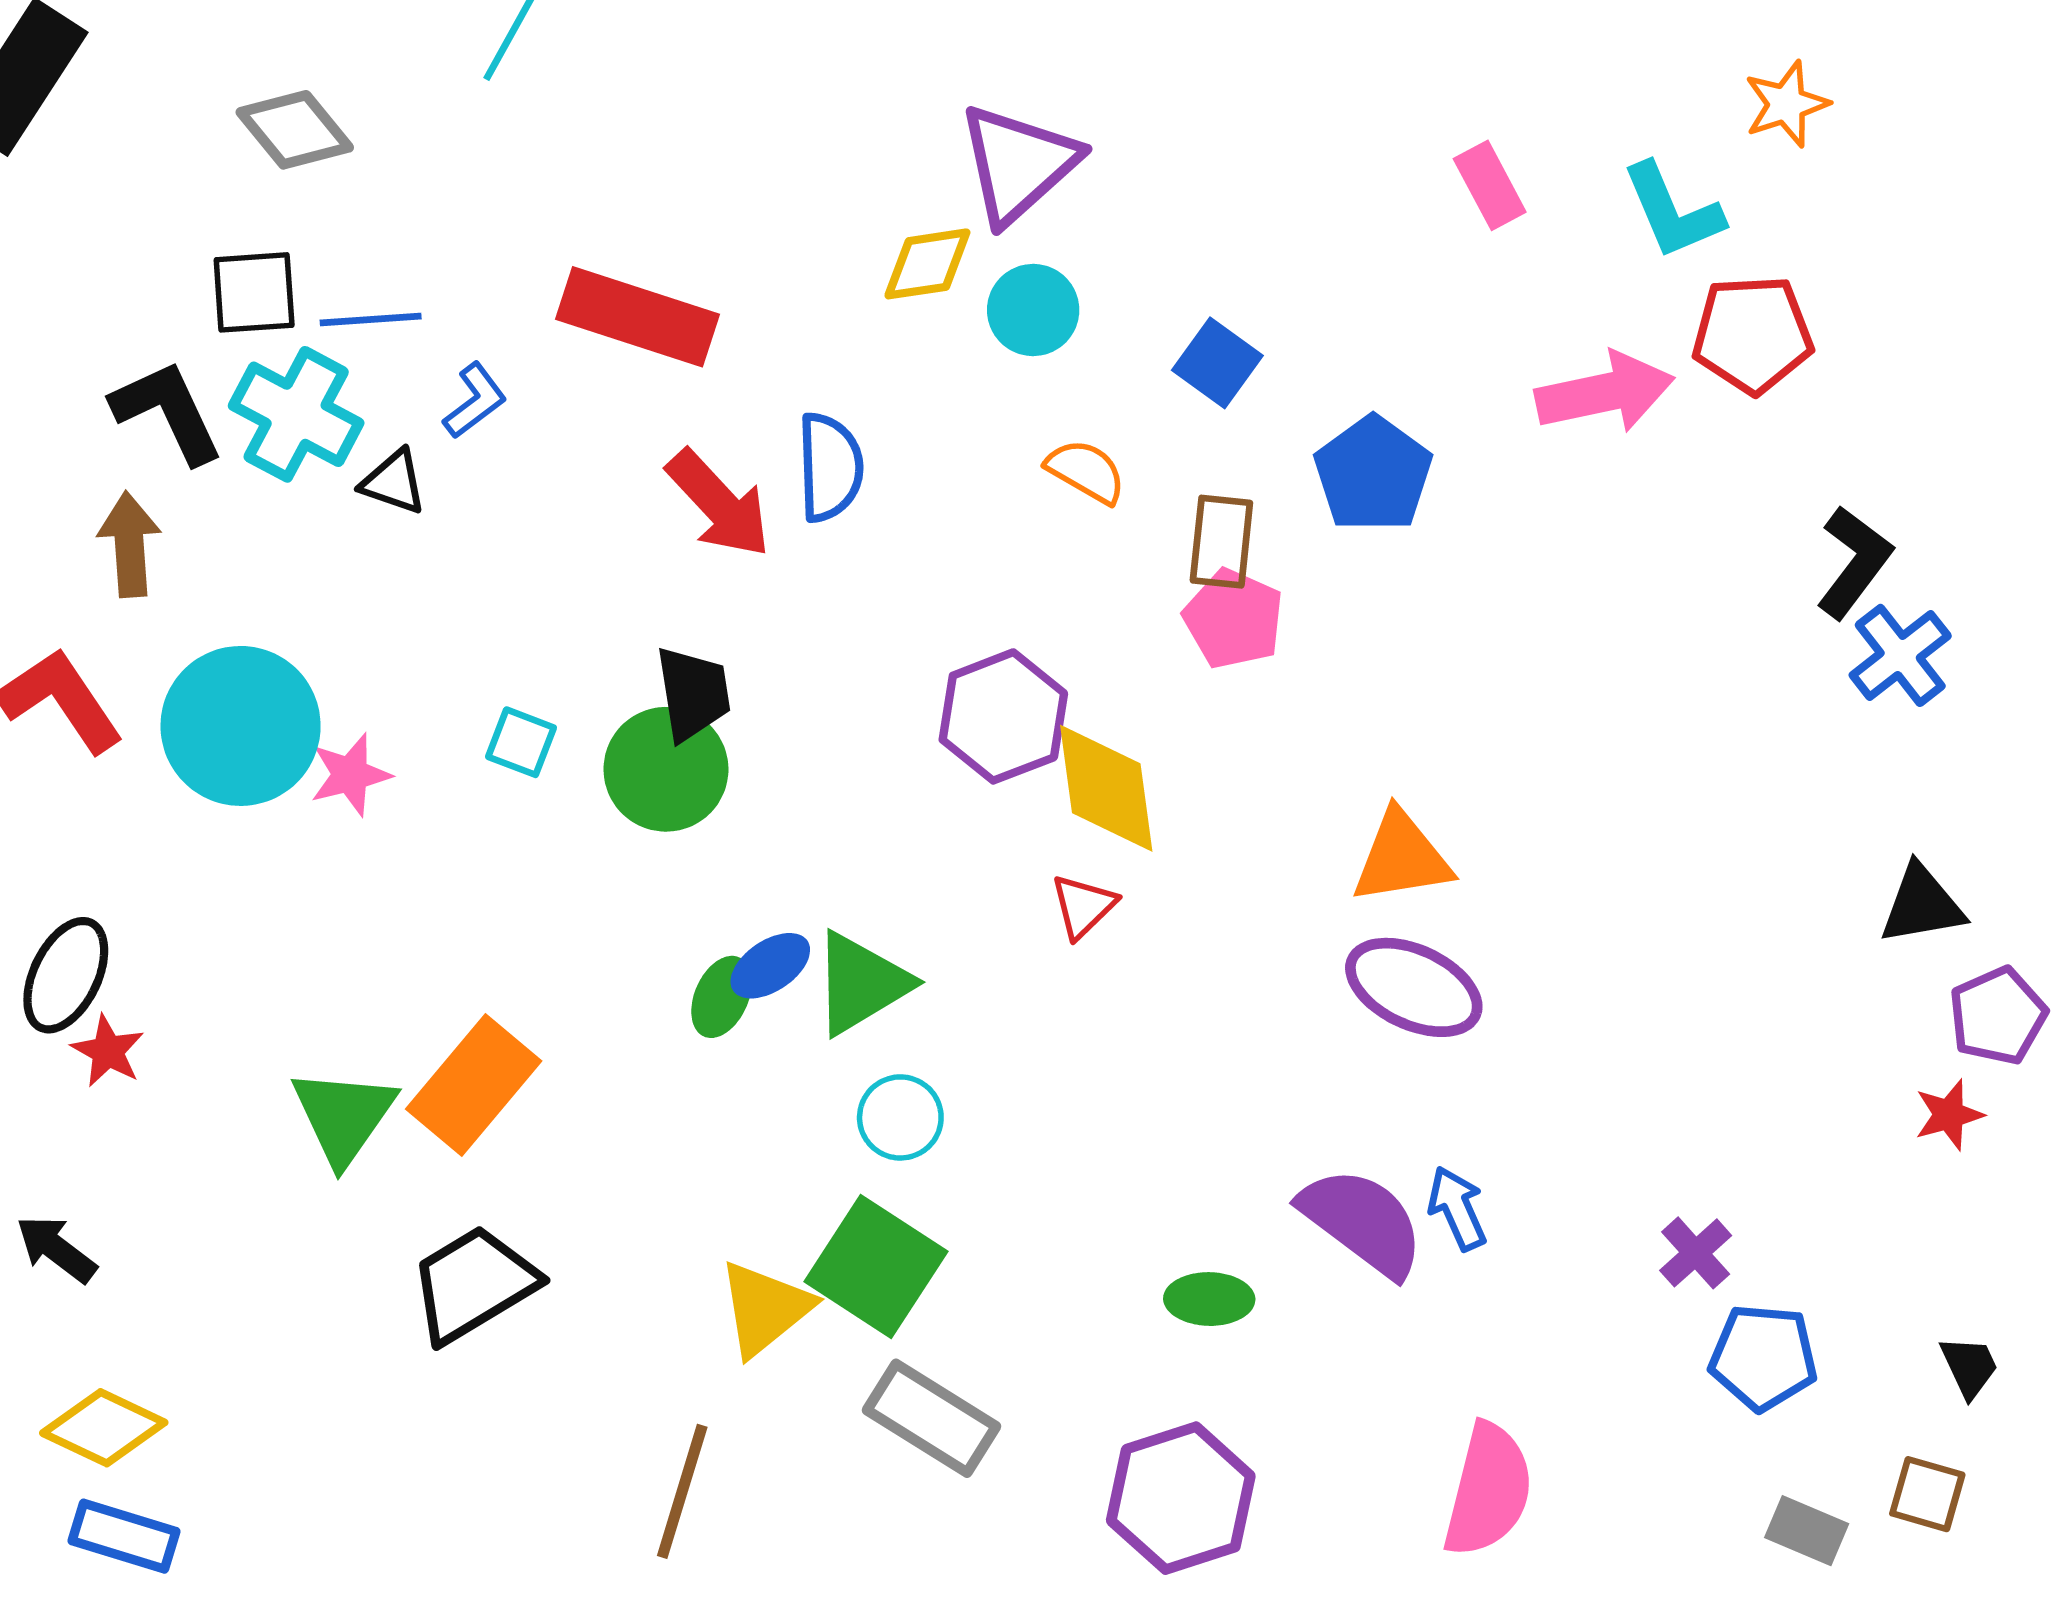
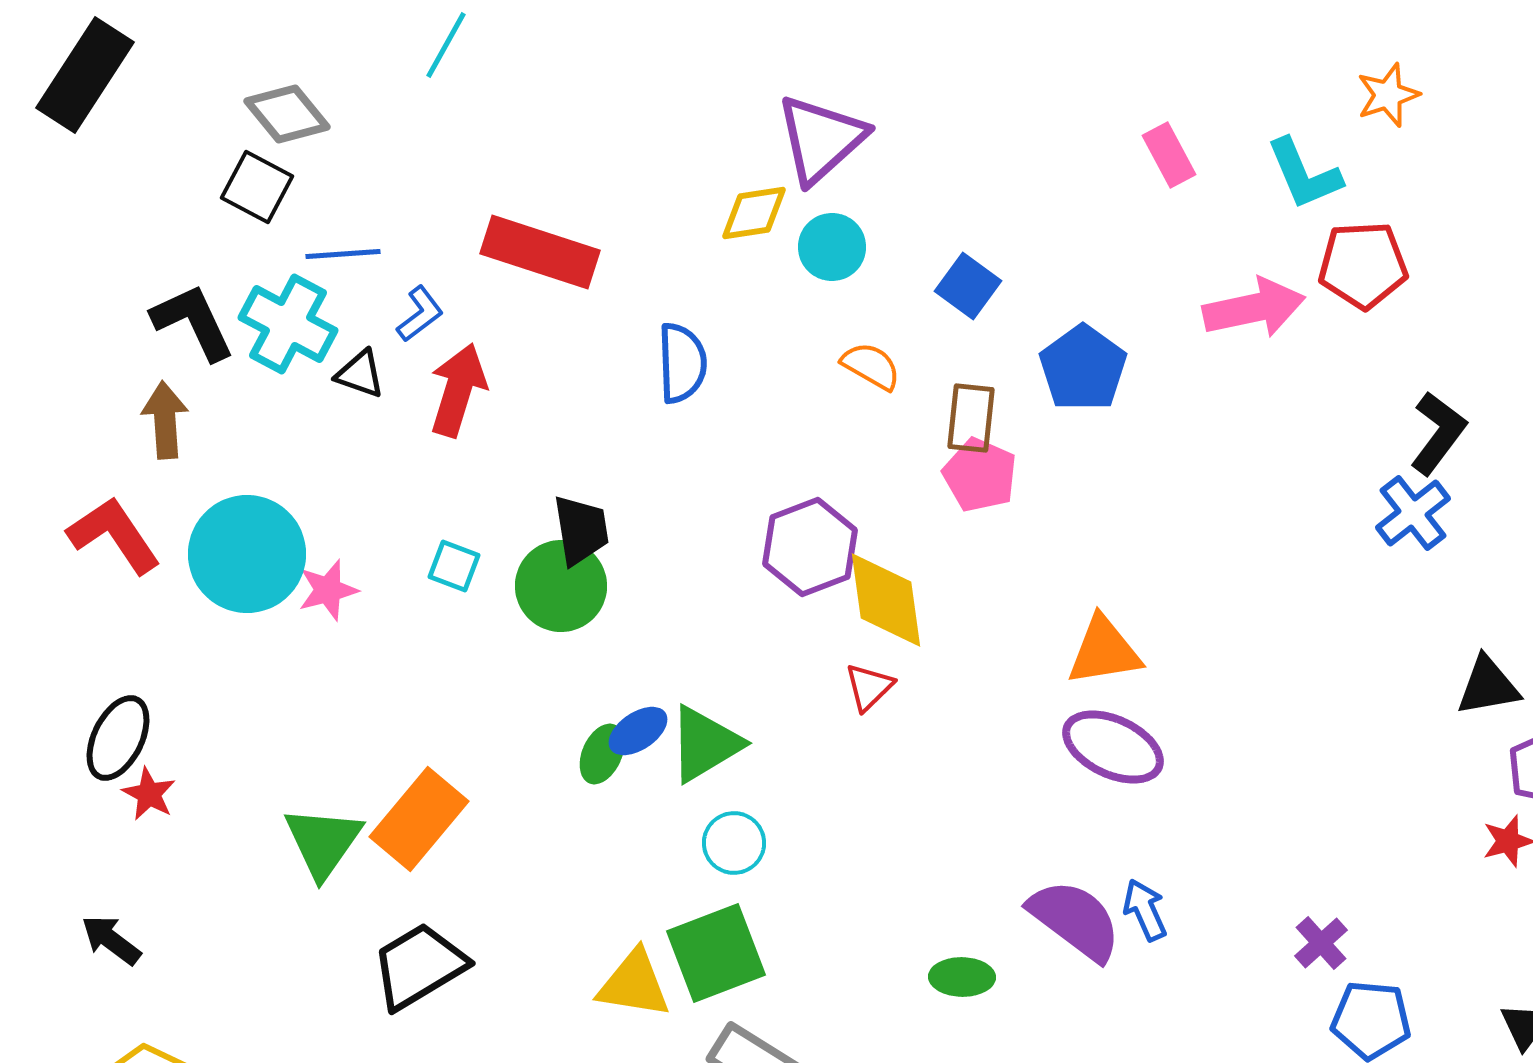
black square: (254, 292) -> (257, 187), moved, turned 32
red arrow: (719, 504) -> (458, 390), moved, turned -120
blue cross: (1900, 655) -> (1413, 513), moved
green square: (876, 1266) -> (716, 953), turned 36
yellow triangle: (765, 1308) -> (634, 984), turned 48

